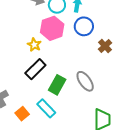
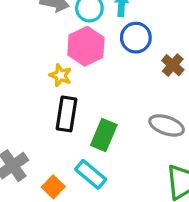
black rectangle: (35, 69) -> (67, 114), turned -30
gray ellipse: (85, 81) -> (167, 125), moved, turned -30

